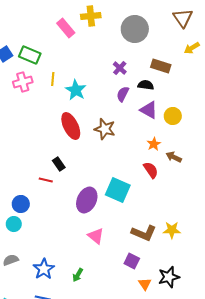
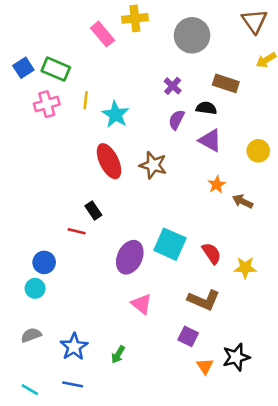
yellow circle: (173, 116) -> (258, 151), moved
red semicircle: (151, 170) -> (212, 253), moved
yellow star: (172, 230) -> (245, 268), moved

